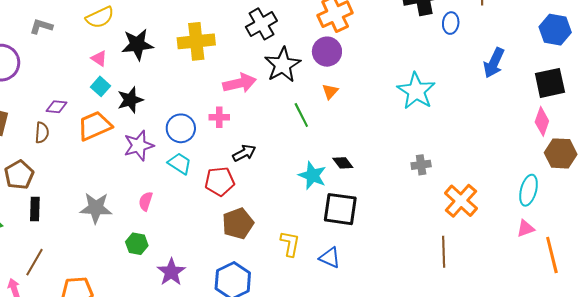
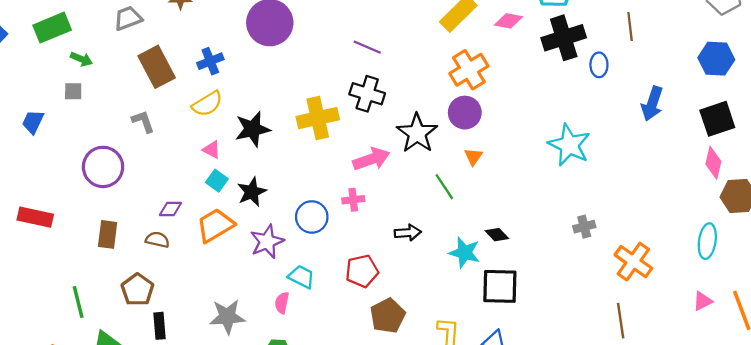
black cross: (261, 24) -> (367, 94), moved, turned -36
gray L-shape: (41, 26) -> (143, 121), turned 60
brown semicircle: (42, 133) -> (157, 240), turned -75
black arrow: (244, 153) -> (408, 233), moved, turned 30
cyan trapezoid: (180, 163) -> (301, 277), moved
pink triangle: (526, 228) -> (703, 301), moved

